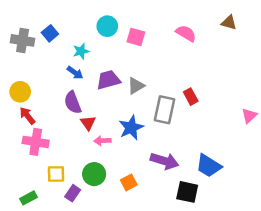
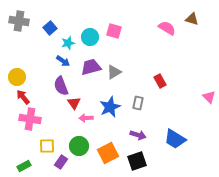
cyan circle: (107, 26) -> (90, 37), moved
blue square: (50, 33) -> (50, 28), moved
pink semicircle: (186, 33) -> (167, 28), moved
gray cross: (23, 40) -> (19, 21), moved
gray rectangle: (165, 110) -> (138, 103), moved, size x0.6
pink triangle: (249, 116) -> (209, 97), turned -32
purple arrow: (165, 161) -> (138, 135), size x0.7
orange square: (129, 182) -> (108, 153), size x1.5
black square: (187, 192) -> (137, 161), moved, turned -30

